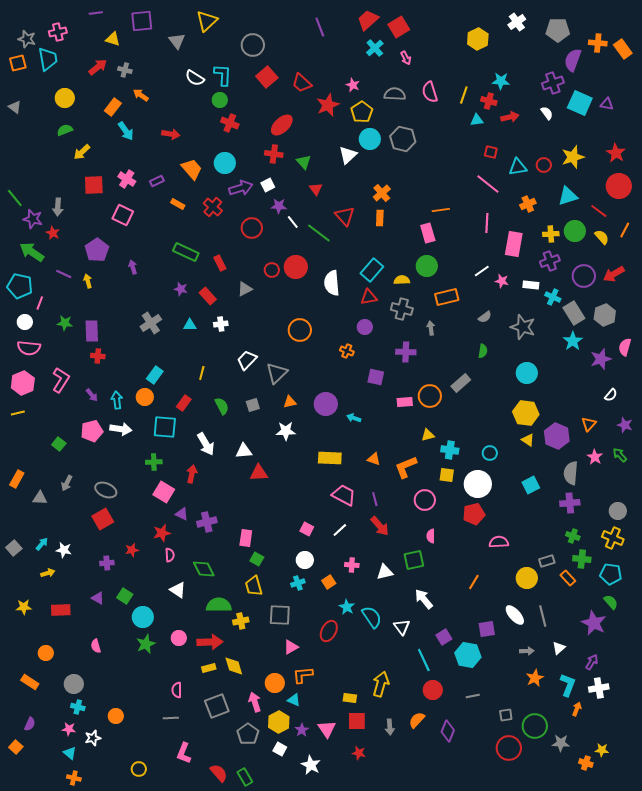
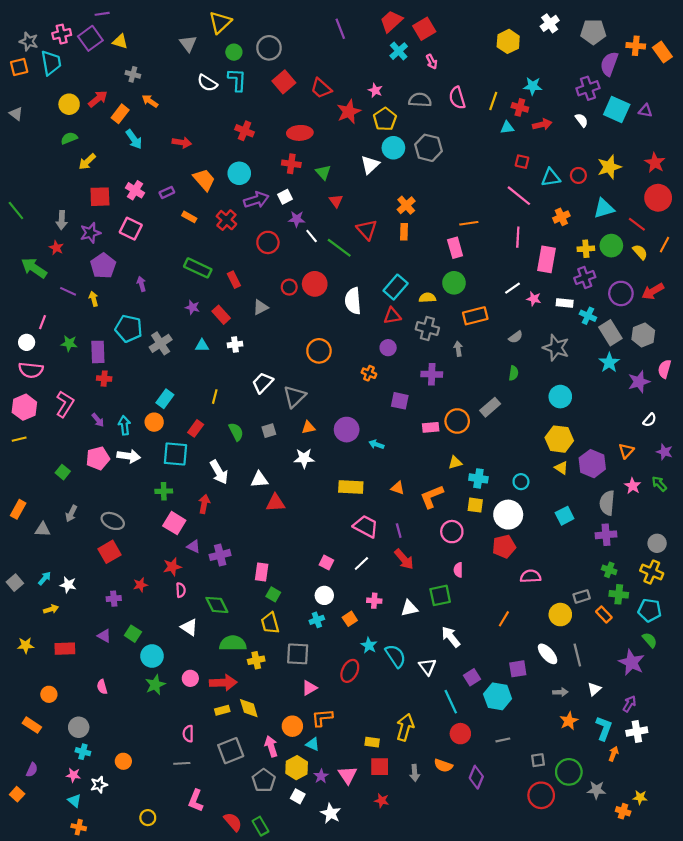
purple square: (142, 21) -> (90, 38), moved, turned -30
red arrow: (98, 67) -> (98, 99), moved
green circle: (220, 100) -> (234, 52), moved
red ellipse: (282, 125) -> (300, 133), turned 40
purple star: (33, 219) -> (90, 233), moved, turned -30
cyan pentagon: (20, 286) -> (129, 329), moved
orange semicircle: (417, 720) -> (443, 766), turned -114

